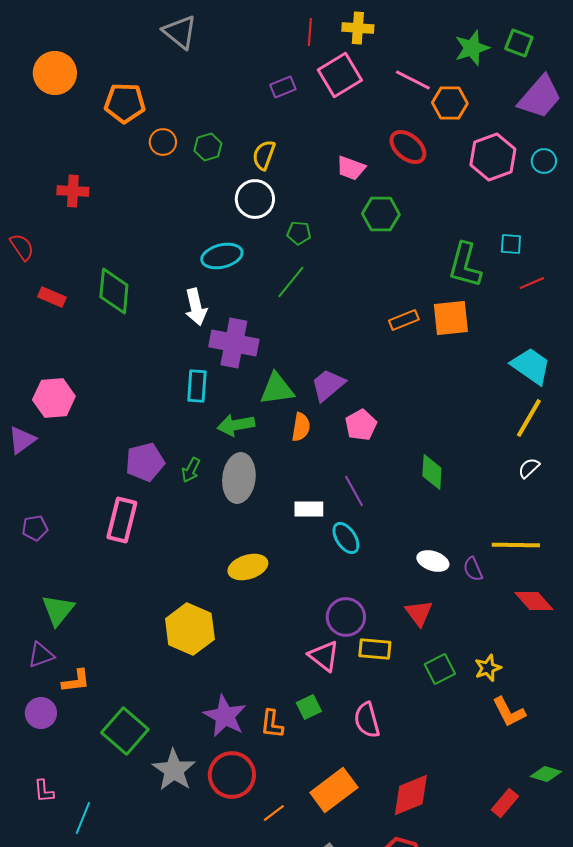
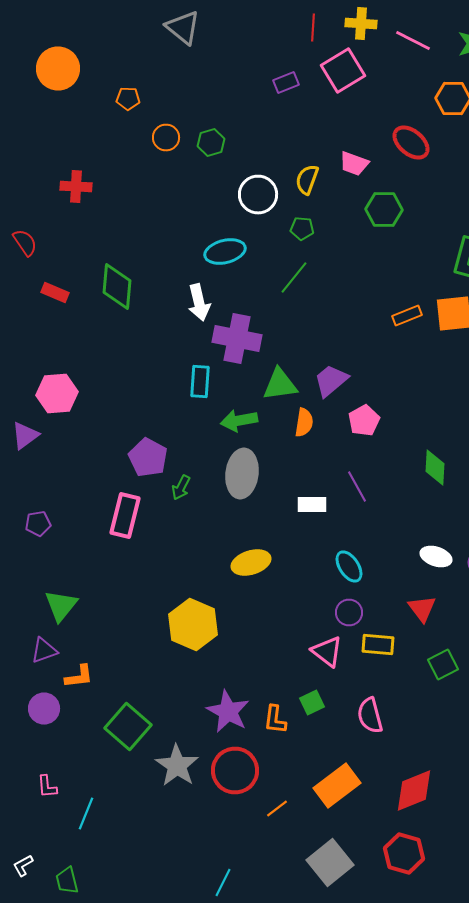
pink line: (413, 80) -> (413, 40), moved
orange pentagon: (125, 103) -> (128, 98), size x0.6
yellow semicircle: (264, 155) -> (307, 180), moved
purple pentagon: (145, 462) -> (148, 458), turned -30
green arrow: (191, 470) -> (181, 488), moved
cyan ellipse: (346, 538) -> (349, 566), moved
purple circle: (346, 617) -> (349, 612), size x0.7

